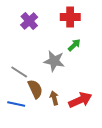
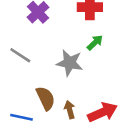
gray line: (19, 72) -> (20, 55), moved

